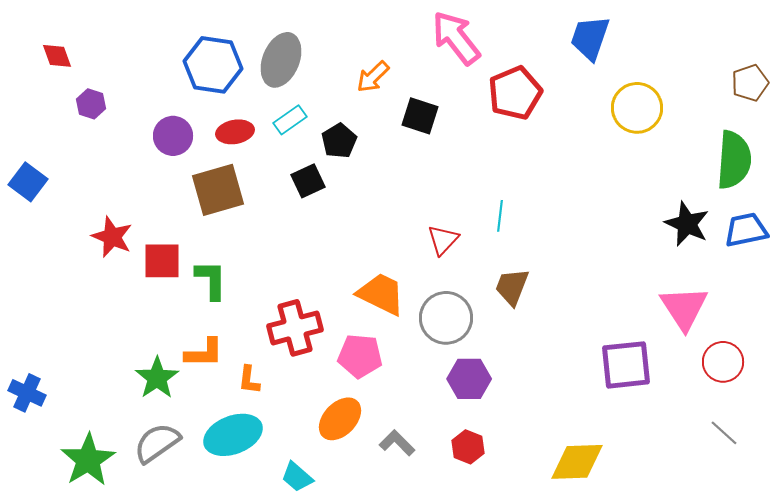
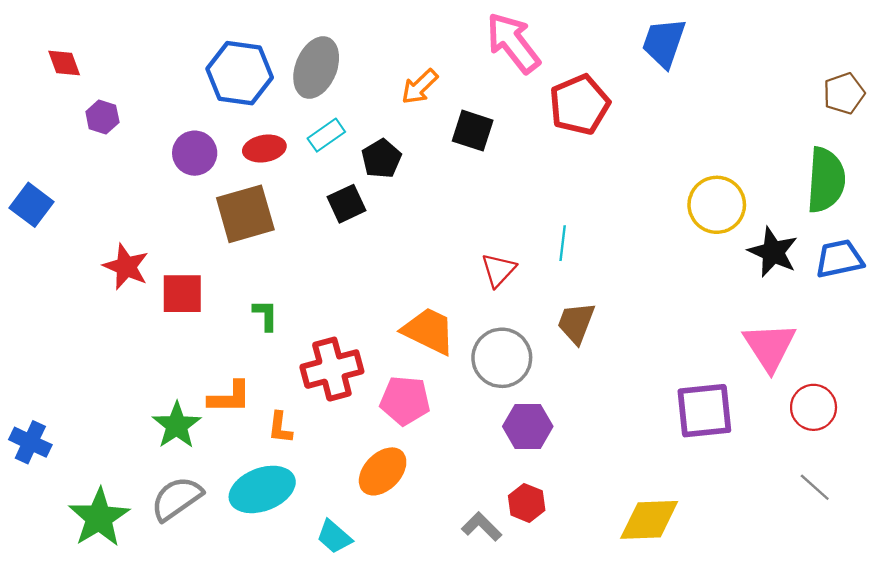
yellow circle: (637, 108) -> (717, 205), moved
green L-shape: (211, 280) -> (266, 315), moved, size x0.7
gray L-shape: (397, 443) -> (482, 527), moved

